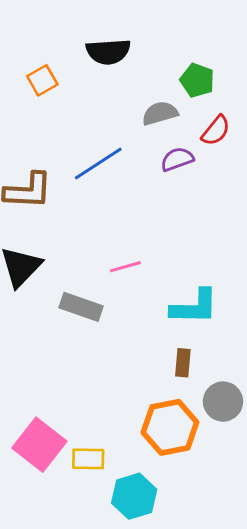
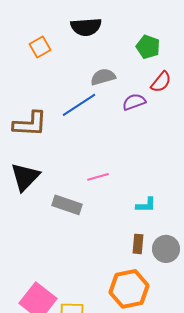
gray semicircle: (160, 113) -> (103, 77), moved
cyan L-shape: (194, 307) -> (146, 205), size x0.6
gray circle: (223, 402) -> (166, 249), moved

